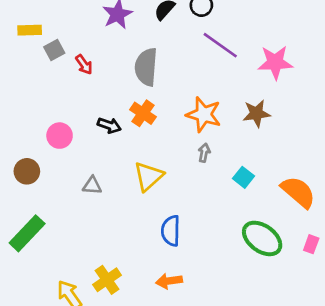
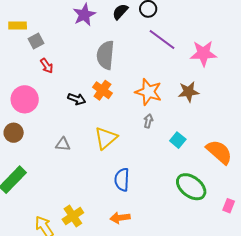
red arrow: (84, 65) -> (47, 66), moved
pink circle: (60, 136) -> (25, 99), moved, size x1.4
pink rectangle: (311, 244) -> (229, 206), moved

